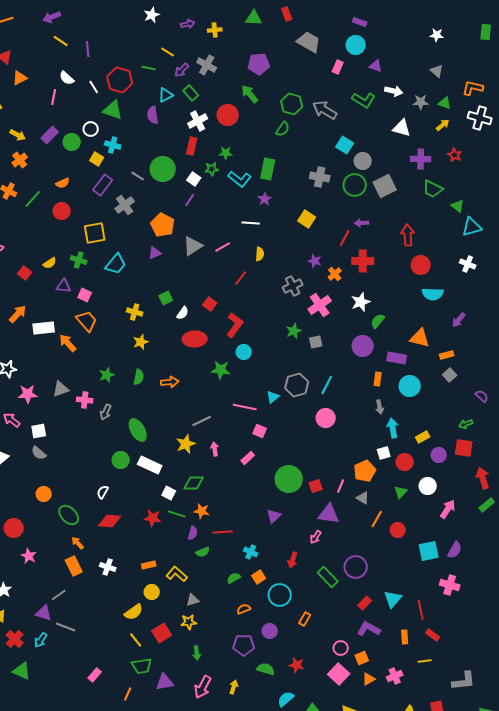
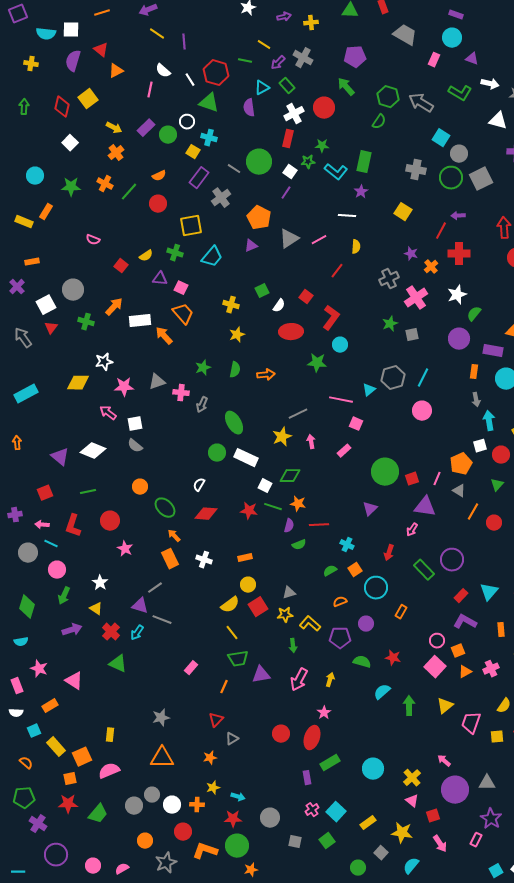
yellow L-shape: (177, 574) -> (310, 624), moved
red square: (162, 633) -> (258, 607), moved

